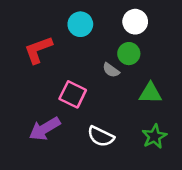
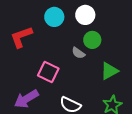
white circle: (135, 22) -> (85, 15), moved
green triangle: (150, 93) -> (109, 71), turned -30

